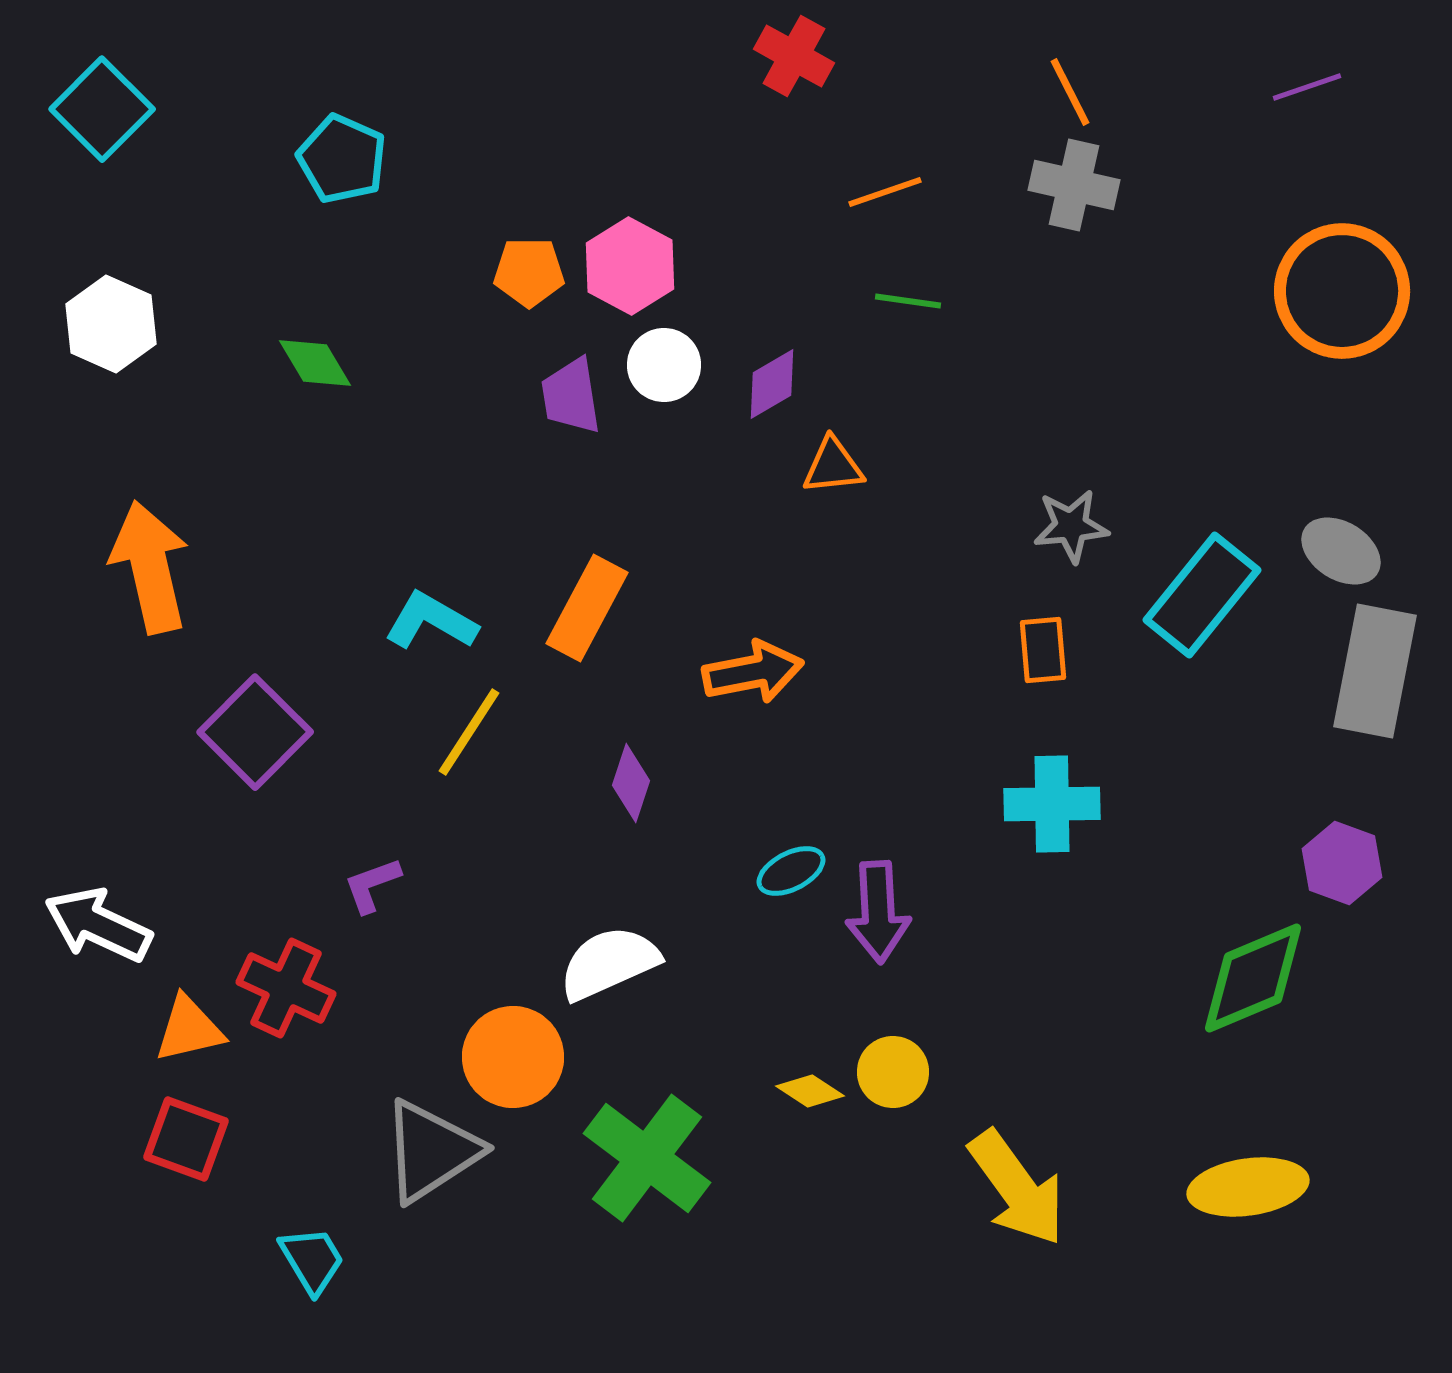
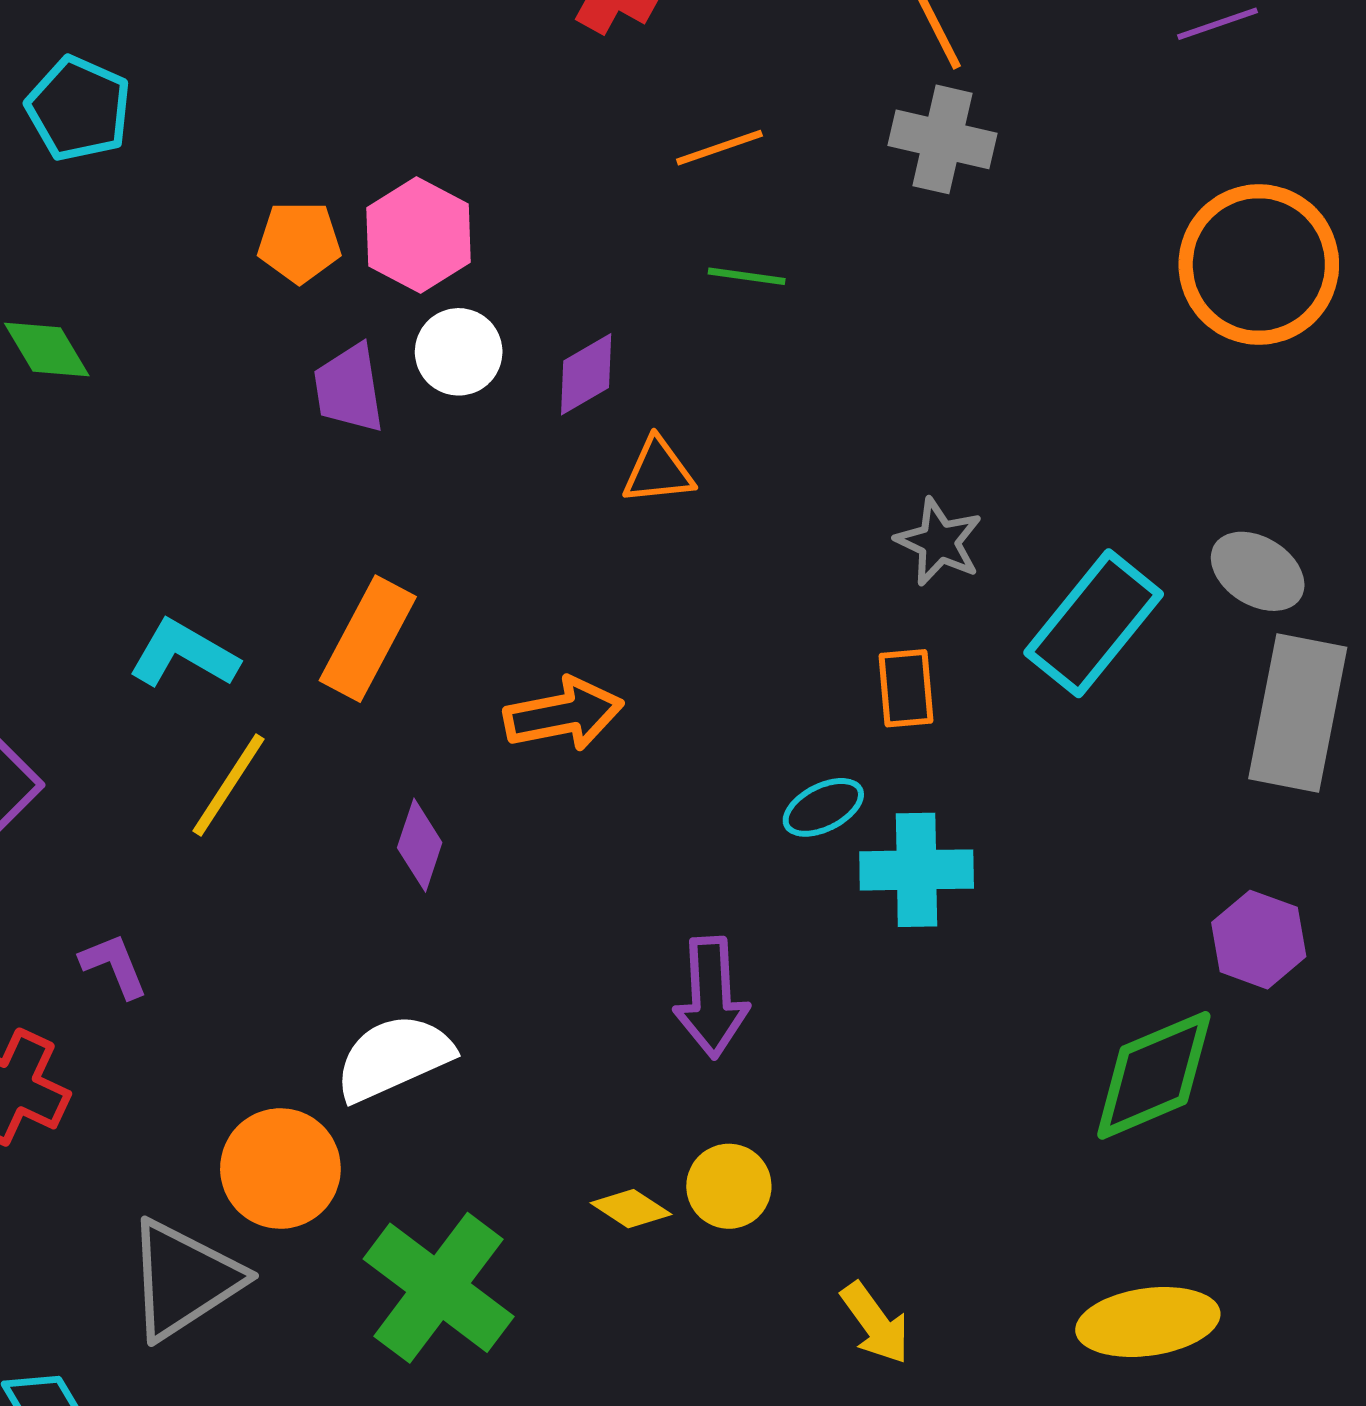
gray star: (1071, 526) -> (939, 542), turned 30
cyan ellipse: (791, 871) -> (823, 807), moved
purple L-shape: (372, 885) -> (114, 966), turned 88
yellow arrow: (1017, 1188) -> (875, 1323), size x0.6

